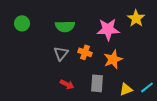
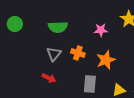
pink star: (108, 29) -> (101, 30), size x0.6
red arrow: (67, 84) -> (49, 78), moved

